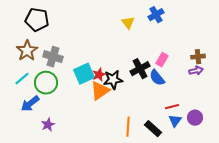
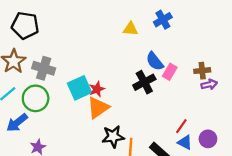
yellow triangle: (128, 23) -> (130, 29), turned -48
brown cross: (198, 57) -> (202, 71), moved
blue semicircle: (157, 78) -> (155, 61), moved
black star: (113, 80) -> (113, 137), moved
red line: (172, 107) -> (181, 126), turned -40
blue triangle: (175, 121) -> (185, 142), turned -40

